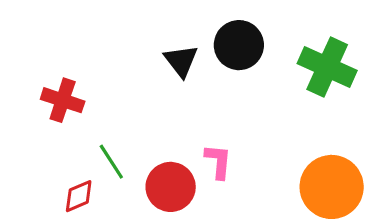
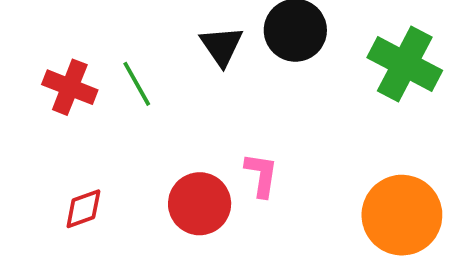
green line: (111, 162) -> (137, 84), moved

